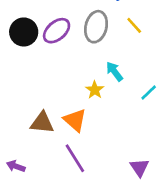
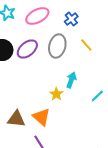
cyan arrow: (114, 71) -> (71, 80), turned 56

